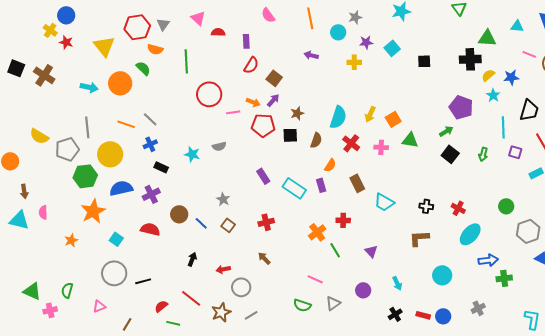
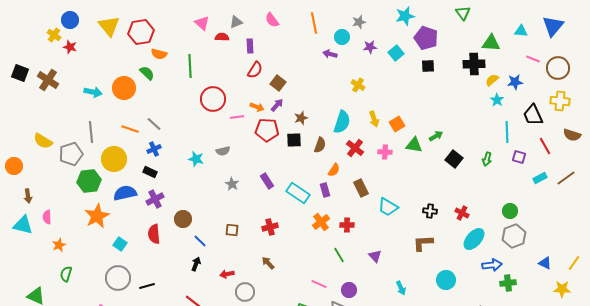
gray triangle: (163, 24) -> (236, 22), moved, turned 32
yellow triangle: (104, 46) -> (109, 26), moved
purple arrow: (311, 55) -> (330, 54), moved
yellow cross: (354, 62) -> (358, 85), moved, turned 32
purple pentagon: (461, 107) -> (426, 38), moved
black trapezoid: (529, 110) -> (533, 115), turned 140
yellow arrow: (370, 114) -> (374, 119), turned -42
green arrow: (446, 131) -> (436, 136), moved
black rectangle: (161, 167) -> (150, 172), moved
gray star: (223, 199) -> (232, 184), moved
blue line: (201, 223) -> (200, 241), moved
brown square: (228, 225) -> (232, 230), turned -32
red semicircle: (150, 229) -> (154, 234), turned -108
gray hexagon: (528, 231) -> (514, 236), moved
orange cross: (317, 232) -> (321, 222), moved
orange star: (71, 240) -> (59, 245), moved
green semicircle: (67, 290) -> (66, 274), moved
purple circle: (363, 290) -> (349, 290), moved

